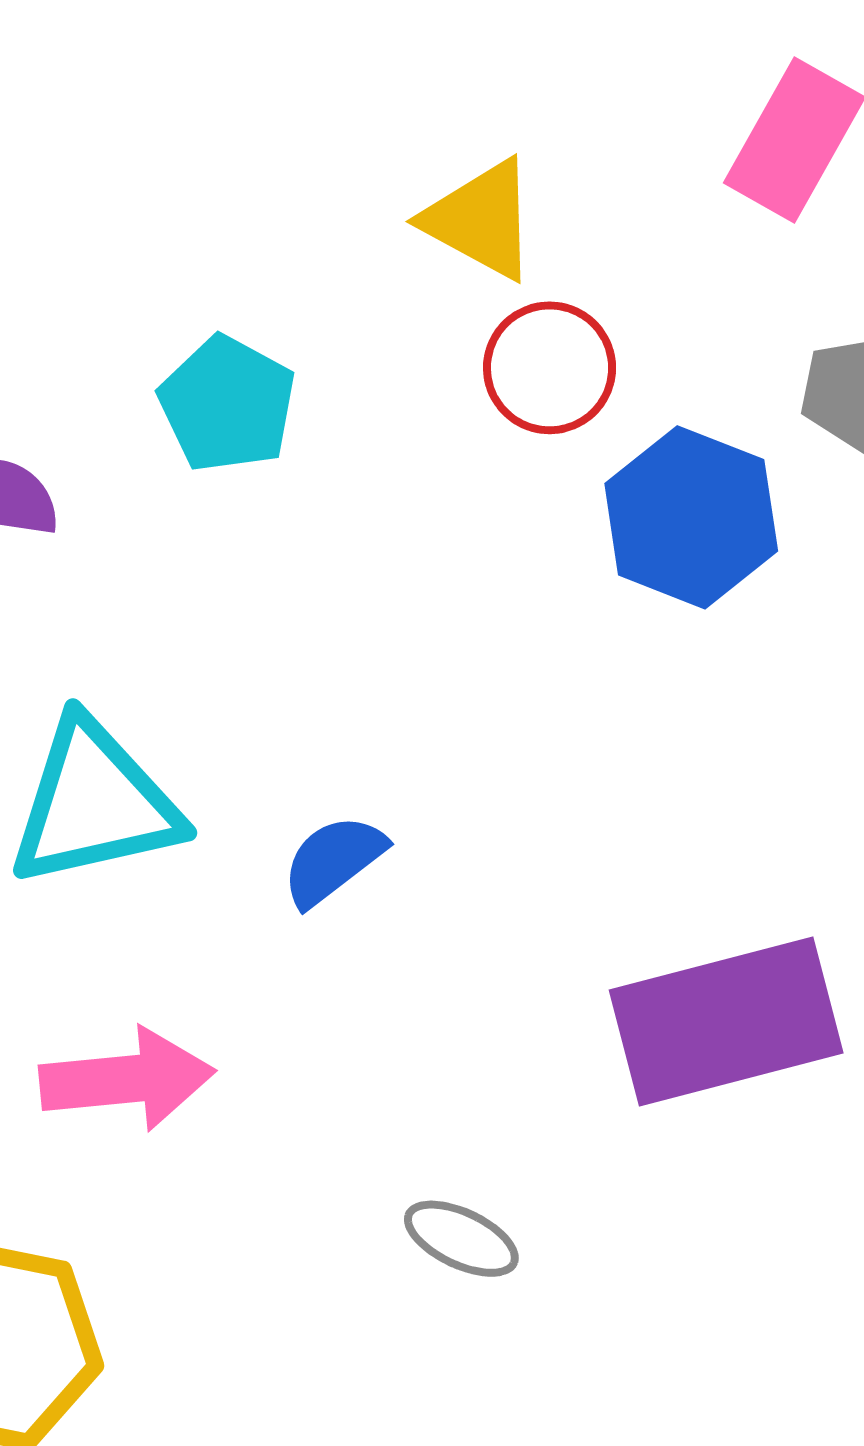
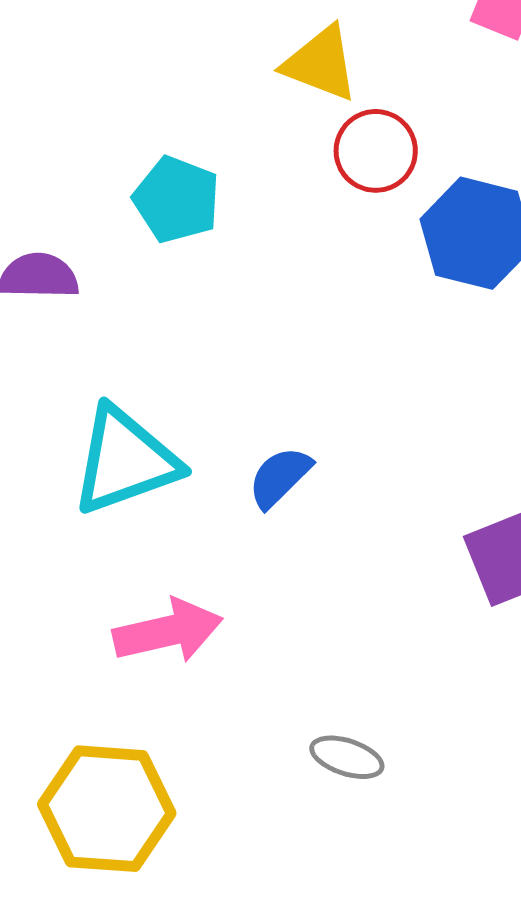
gray ellipse: (461, 1239) -> (347, 757), moved

